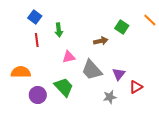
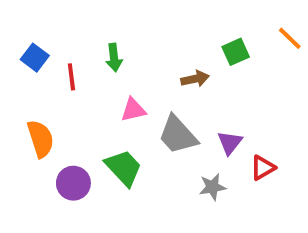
blue square: (35, 17) -> (35, 58), moved
green square: (122, 27) -> (236, 52), turned 32
orange semicircle: (21, 72) -> (41, 139), turned 72

